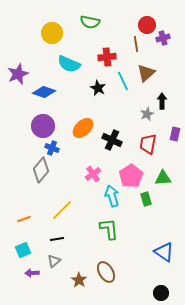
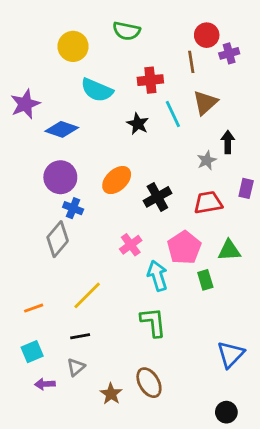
black cross: (112, 140) -> (157, 197), turned 36
red trapezoid: (148, 144) -> (208, 203), turned 70
blue triangle: (164, 252) -> (231, 354), turned 40

